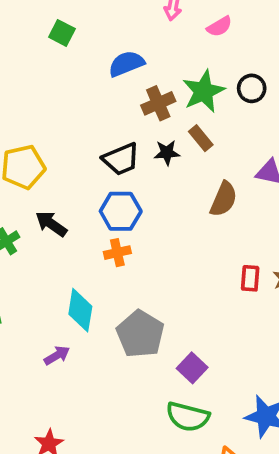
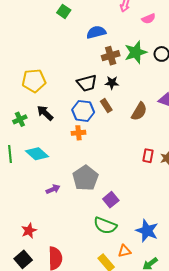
brown rectangle: (201, 138) -> (106, 106), moved
cyan diamond: (80, 310) -> (37, 154), moved, turned -65
purple arrow: (57, 355) -> (53, 189), moved

